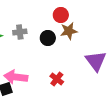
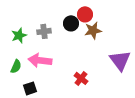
black circle: (48, 38) -> (71, 23), moved
pink arrow: (16, 77) -> (40, 60), moved

